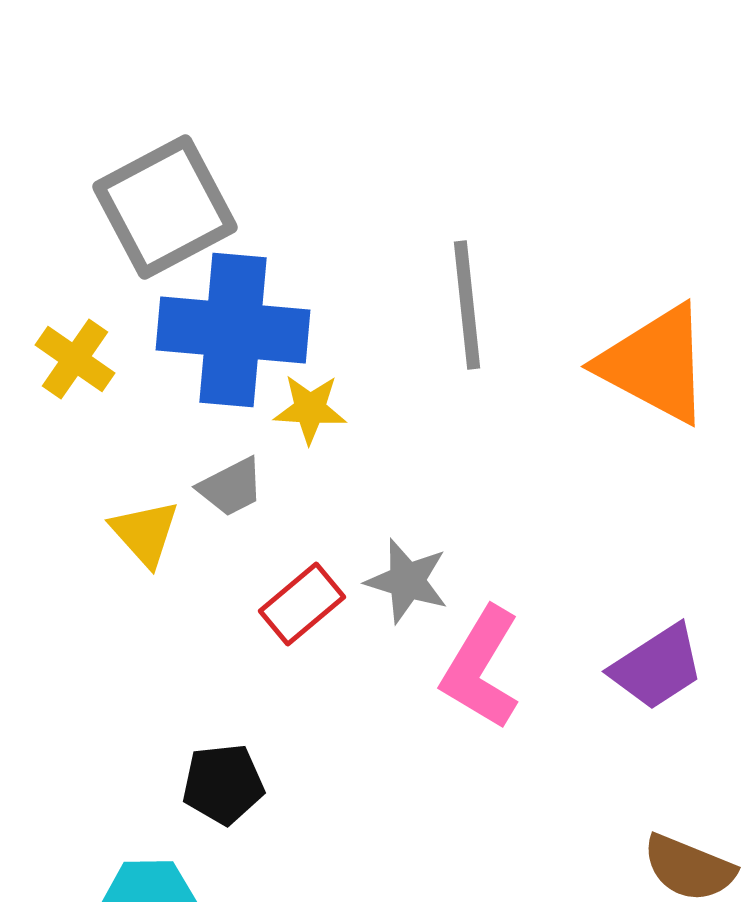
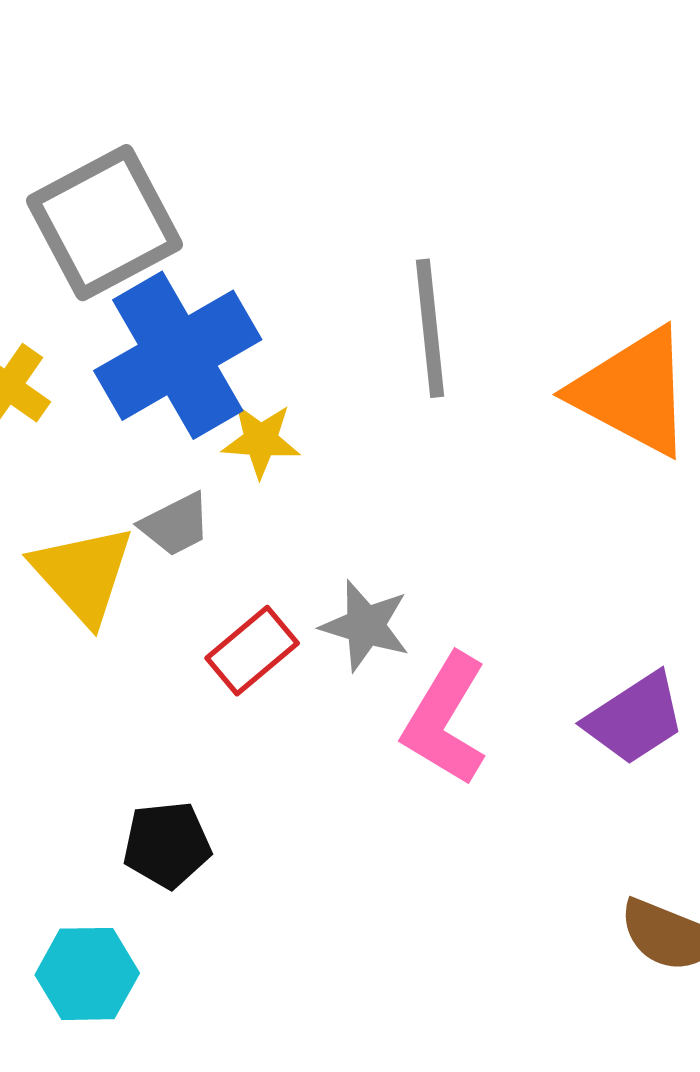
blue cross: (233, 330) -> (178, 355), turned -35
yellow triangle: (145, 533) -> (83, 574), size x1.4

